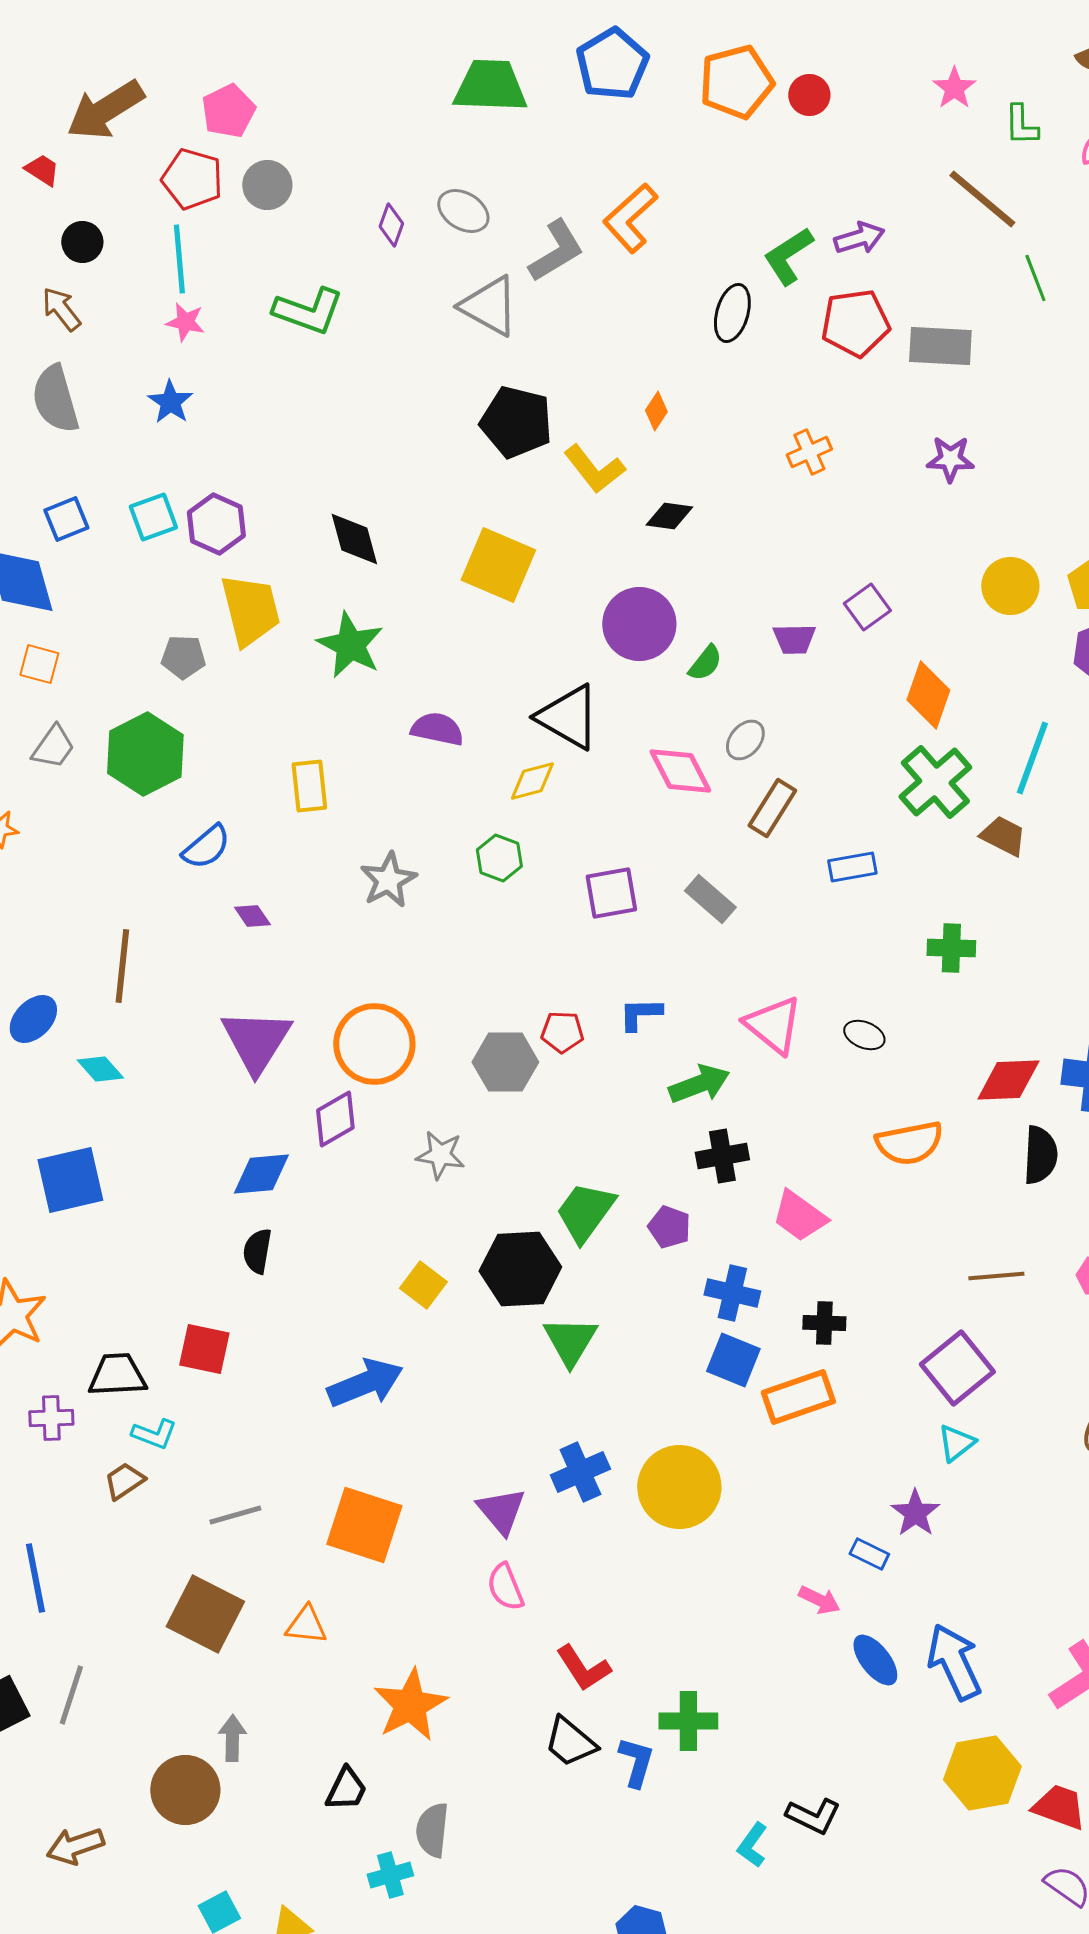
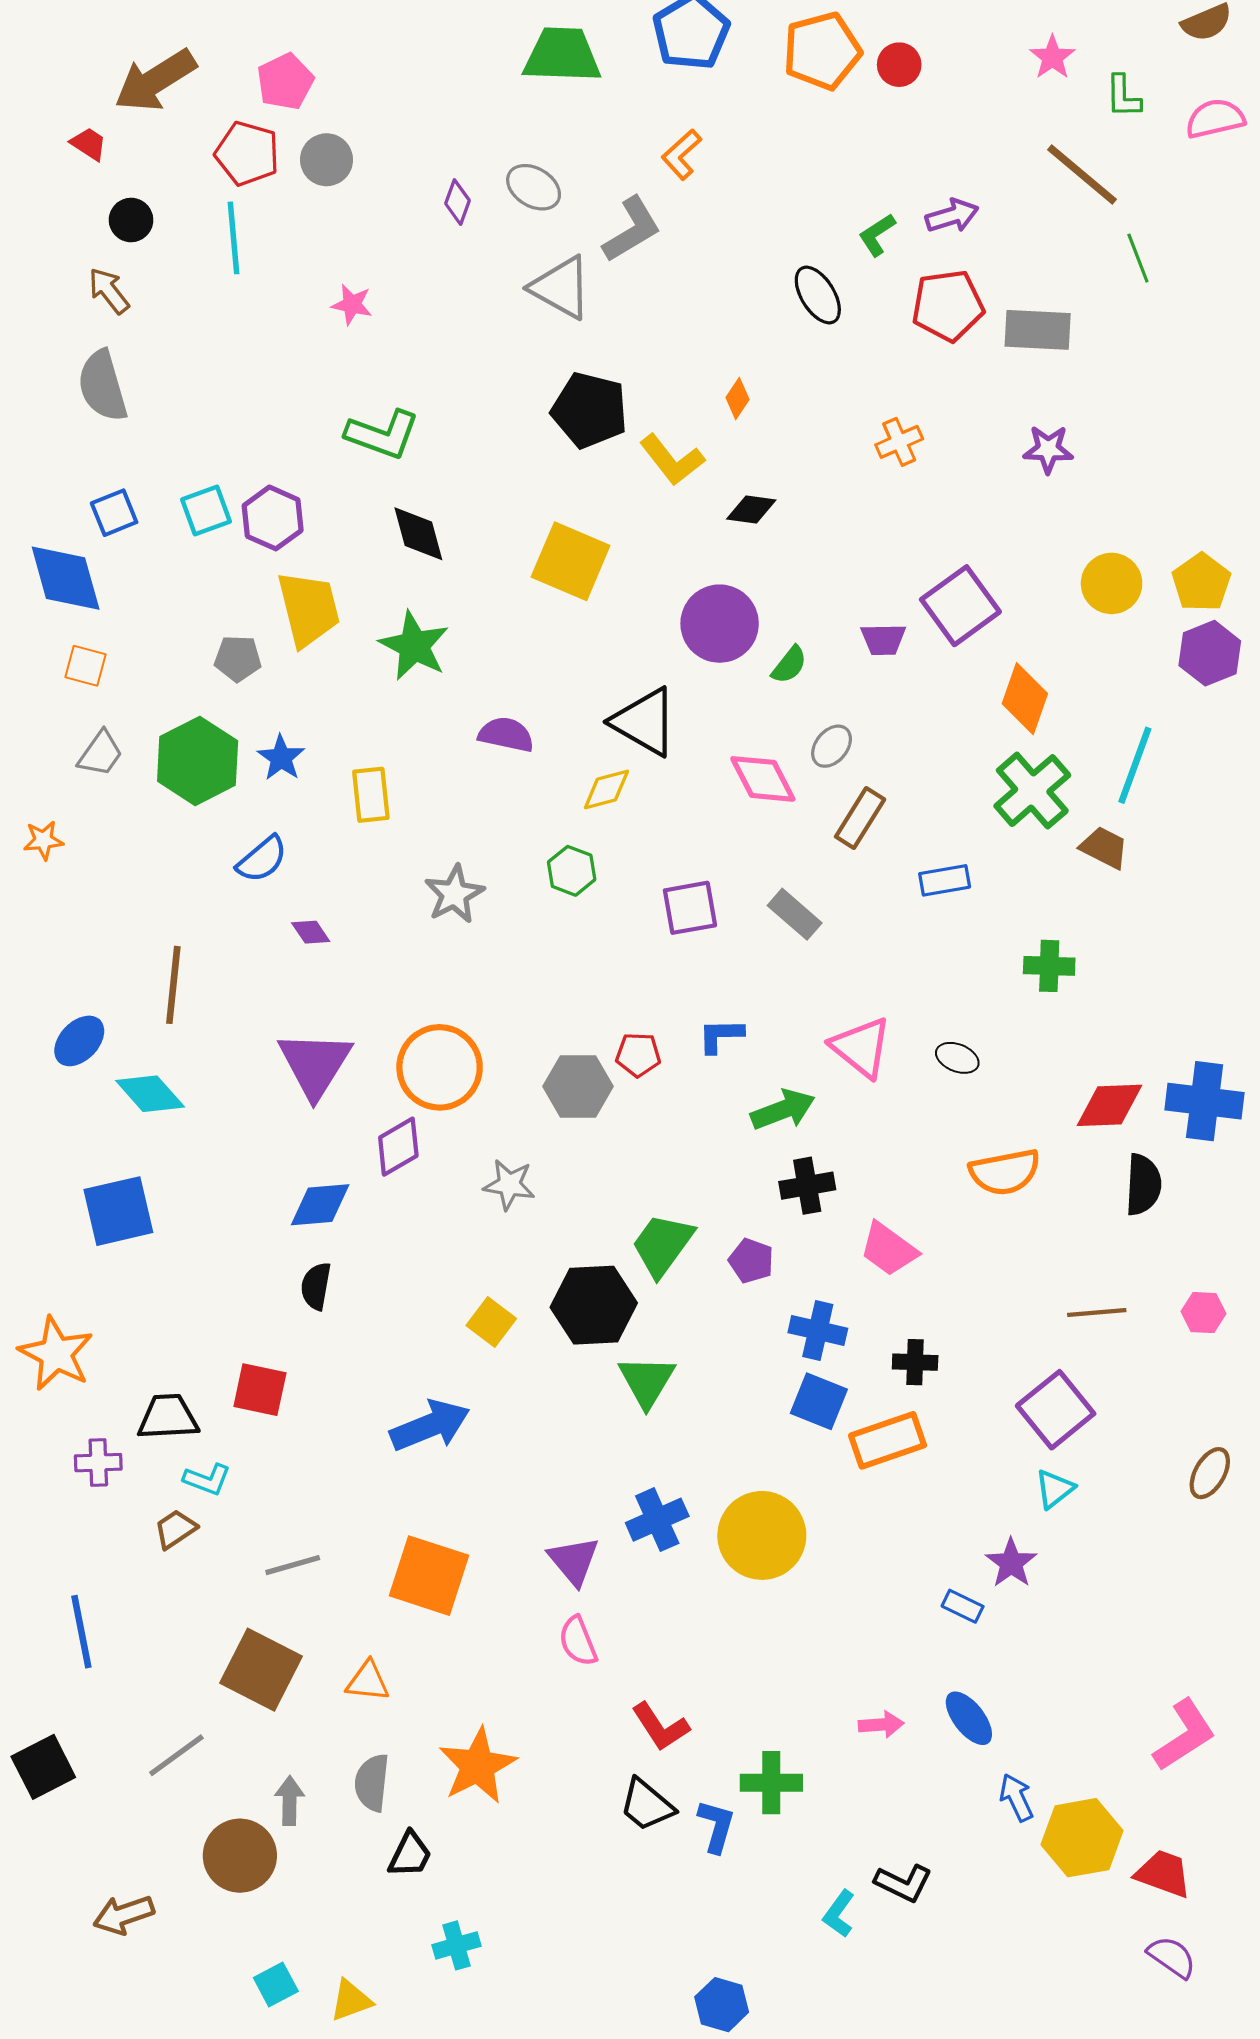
orange L-shape: (630, 218) -> (682, 154), moved, size x0.7
green L-shape: (788, 256) -> (877, 235), size x0.7
green L-shape: (308, 311) -> (382, 434), moved
black ellipse: (732, 313) -> (818, 295), turned -48
pink star: (185, 322) -> (352, 305), moved
blue star: (170, 402) -> (281, 758), moved
purple square: (867, 607) -> (960, 606), size x1.6
cyan diamond: (100, 1069) -> (150, 1094), size x1.4
pink arrow: (819, 1600) -> (881, 1725), moved, turned -30
blue arrow: (954, 1662) -> (1016, 1797), moved, size x0.6
gray line: (71, 1695) -> (176, 1755), moved, turned 36
gray semicircle: (432, 1830) -> (372, 1783), moved

